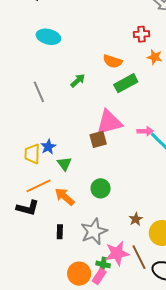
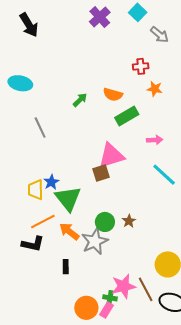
cyan ellipse: (48, 37) -> (20, 83), moved
green arrow: (78, 81) -> (80, 100), moved
pink arrow: (145, 131) -> (155, 140), moved
green triangle: (64, 164) -> (68, 198), size x1.8
brown star: (136, 219) -> (129, 221), moved
gray star: (94, 231) -> (95, 241), moved

